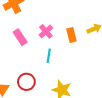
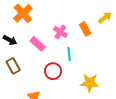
red circle: (26, 82) -> (53, 71), moved

